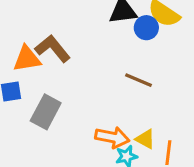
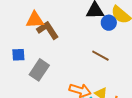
orange triangle: (27, 59) -> (35, 20), moved

